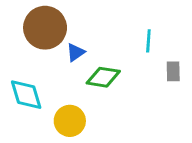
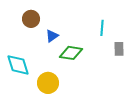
brown circle: (45, 28) -> (31, 19), size x0.6

